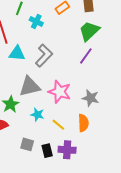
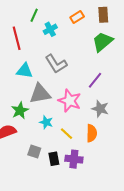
cyan cross: (36, 22) -> (50, 29), turned 32
cyan triangle: (17, 53) -> (24, 71), moved
gray L-shape: (44, 56) -> (56, 64), turned 100
purple line: (86, 56) -> (95, 80), moved

